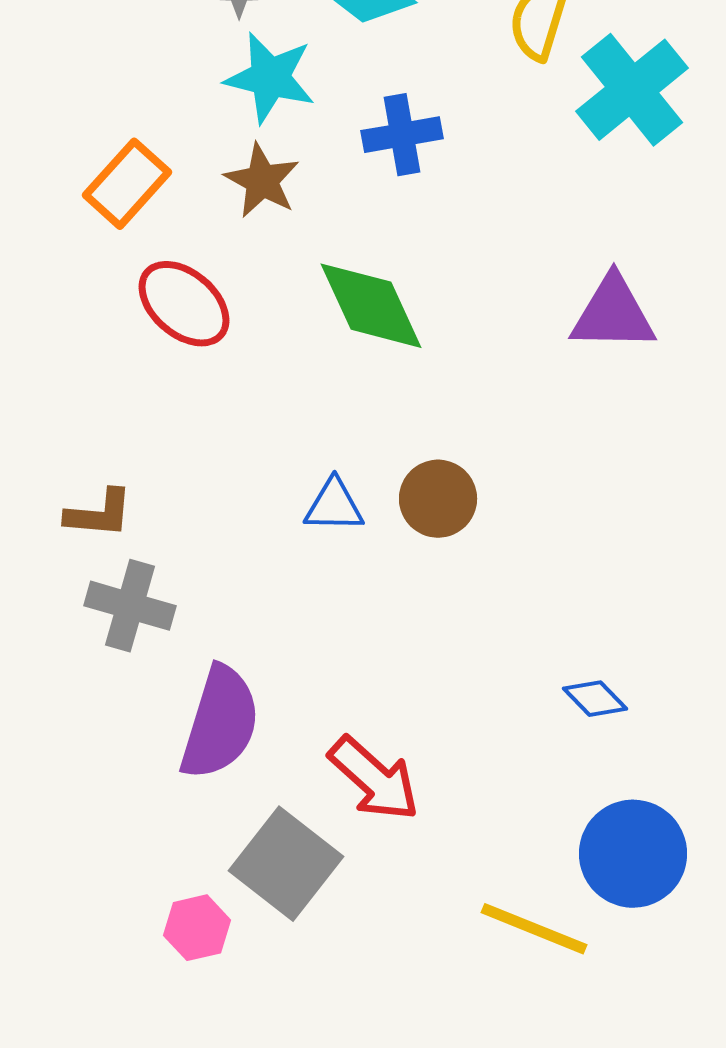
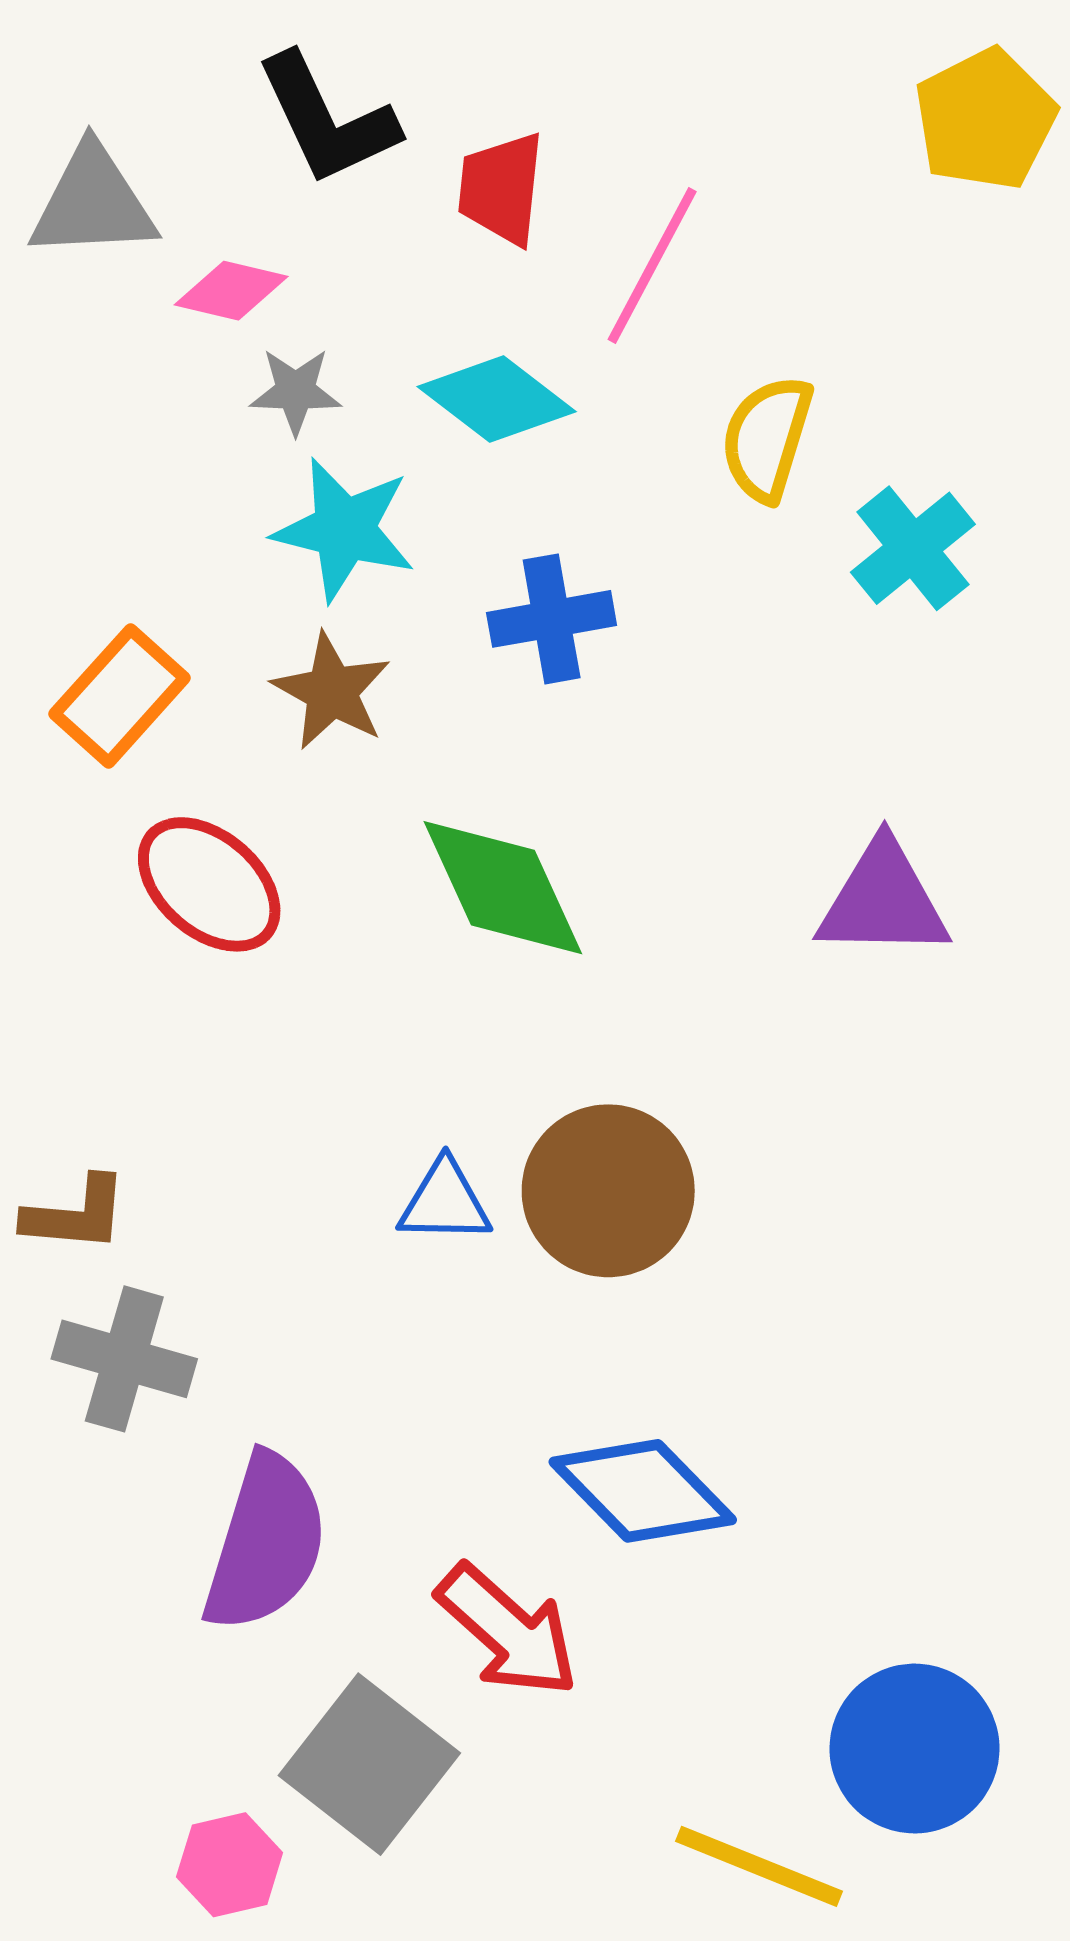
cyan cross: (632, 90) -> (913, 548), size x0.7
brown circle: (438, 499) -> (608, 1191), size x1.4
blue diamond: (595, 699) -> (643, 1491), moved, size x1.8

